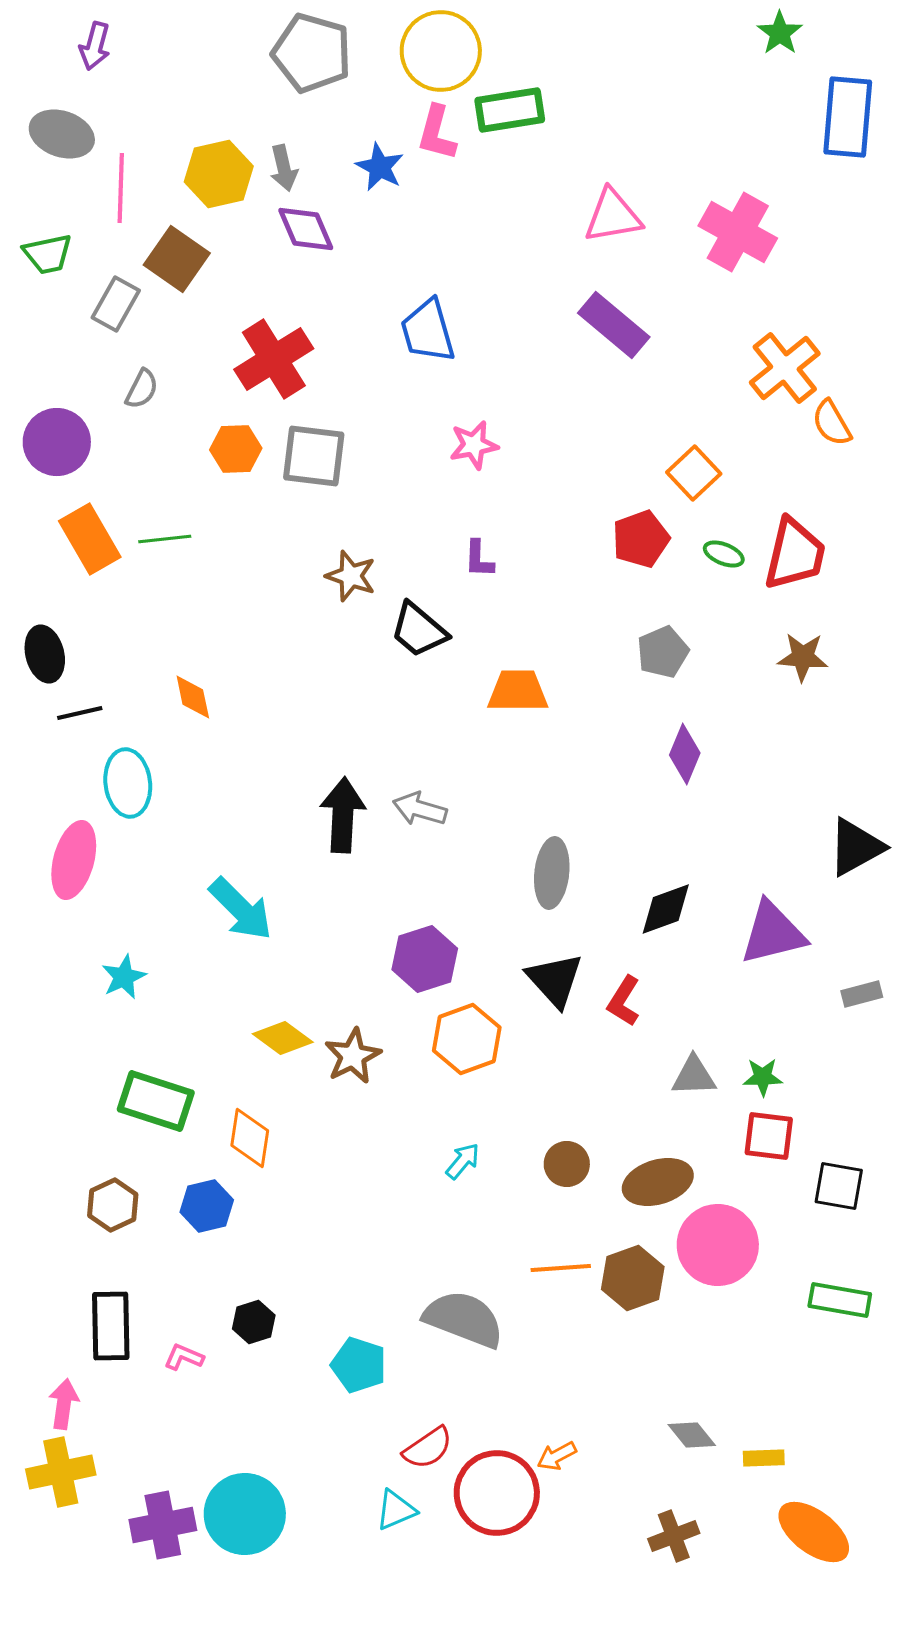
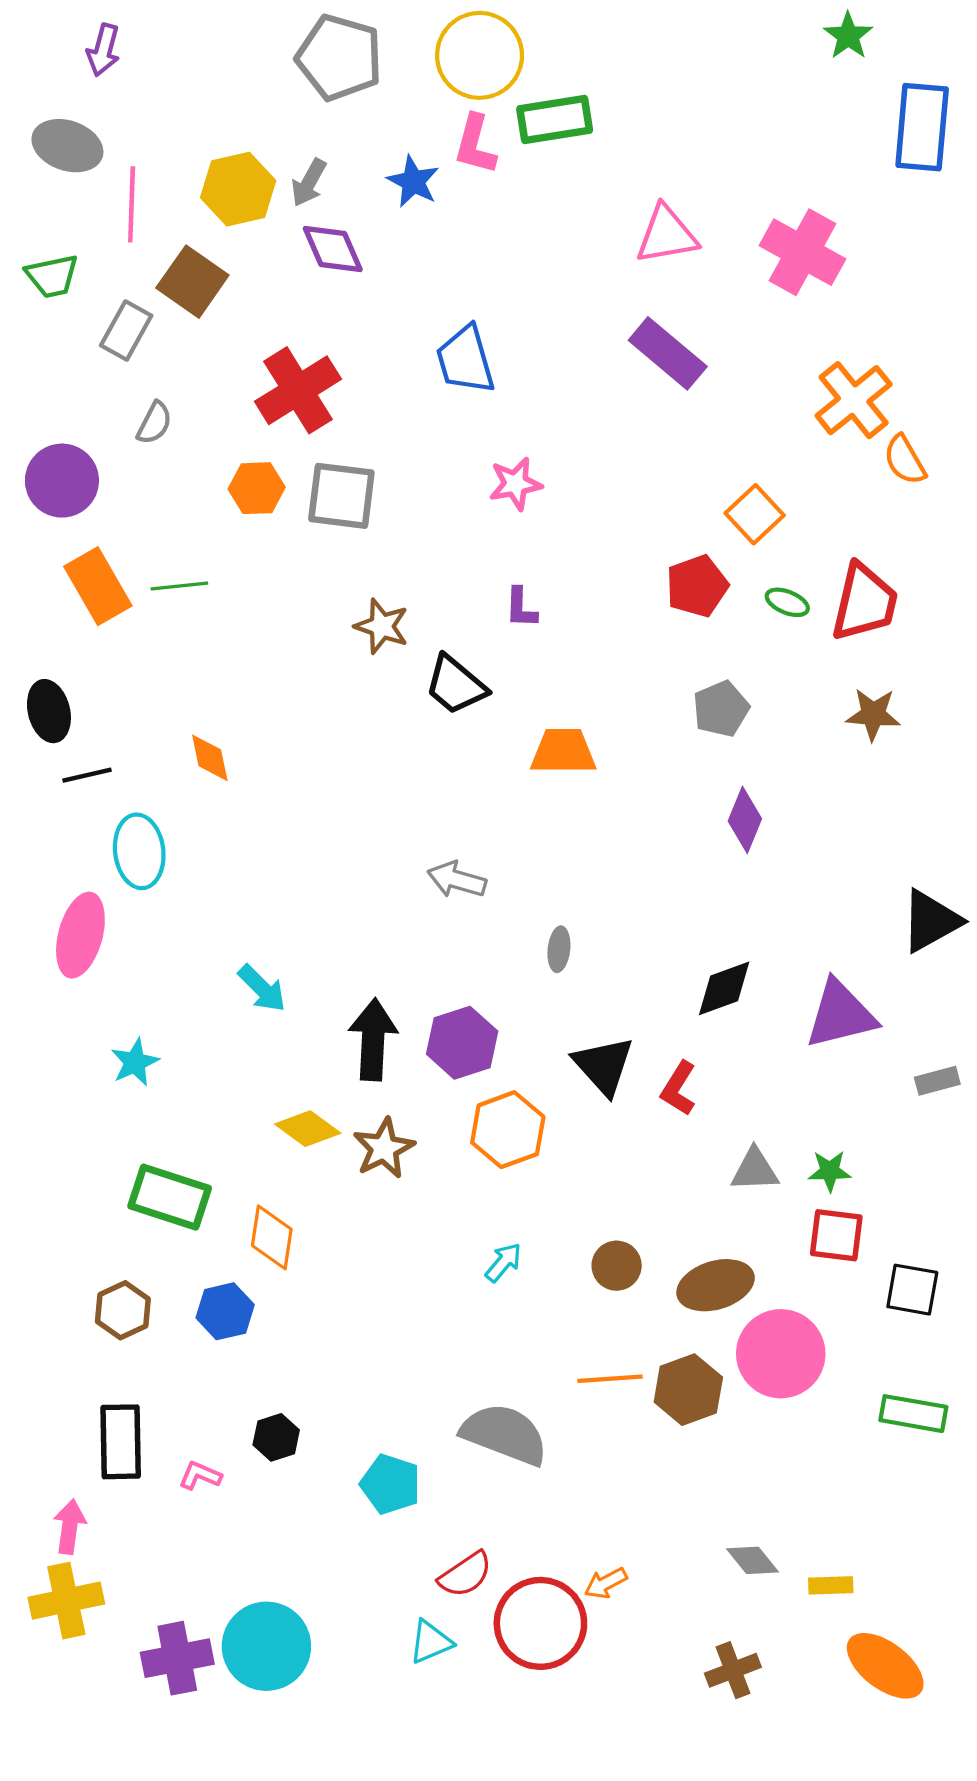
gray arrow: (284, 168) -> (309, 183), turned 42
black arrow: (343, 815) -> (373, 1039), moved
gray ellipse: (552, 873) -> (559, 949), moved, size x0.6
cyan arrow: (241, 909) -> (262, 988), size x0.7

